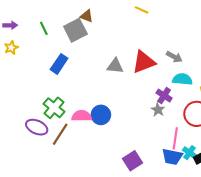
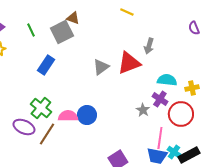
gray arrow: (174, 57) -> (149, 46), moved, turned 77
gray triangle: (115, 66) -> (101, 67), turned -42
purple cross: (164, 96) -> (160, 99), moved

